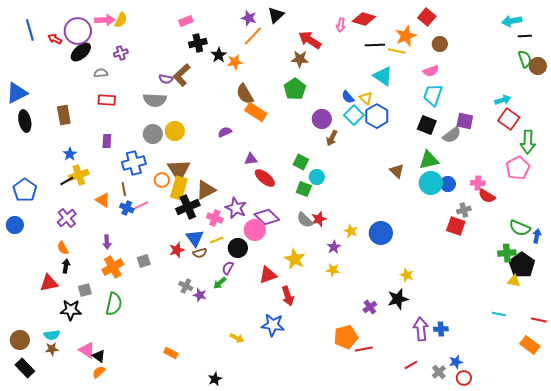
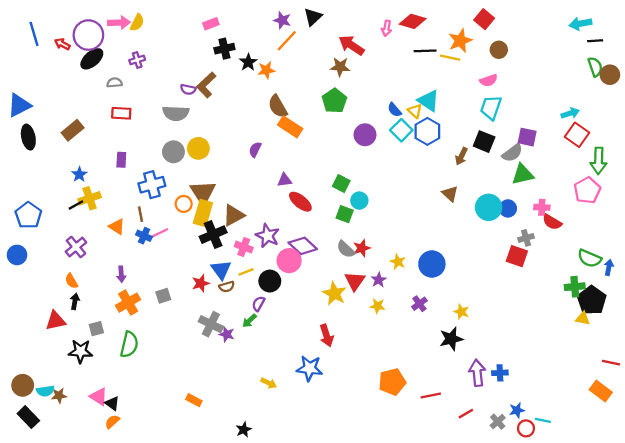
cyan triangle: (383, 76) -> (429, 101), moved
brown rectangle: (64, 115) -> (73, 130), turned 60
purple semicircle: (225, 132) -> (255, 150), turned -40
brown arrow: (332, 138) -> (461, 156), moved
green triangle: (429, 160) -> (523, 174), moved
red triangle: (268, 275) -> (355, 281), moved, turned -36
gray cross: (186, 286) -> (211, 324), size x1.5
purple cross: (370, 307) -> (419, 304), moved
cyan line: (499, 314) -> (543, 420), moved
cyan semicircle: (52, 335) -> (45, 391), moved
red line: (364, 349) -> (431, 396), moved

